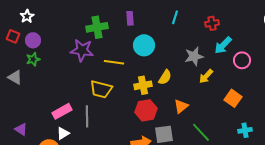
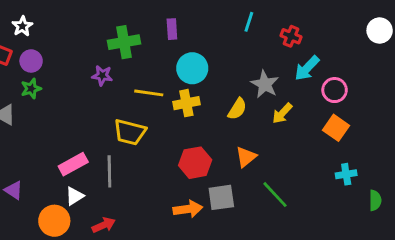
cyan line: (175, 17) -> (249, 22), moved
red cross: (212, 23) -> (291, 36), turned 32
purple star: (82, 50) -> (102, 76), size x0.6
gray star: (194, 56) -> (265, 84), turned -30
yellow semicircle: (165, 77) -> (237, 109), moved
yellow cross: (143, 85) -> (186, 103), moved
orange square: (233, 98) -> (336, 128), moved
cyan cross: (245, 130) -> (346, 174), moved

